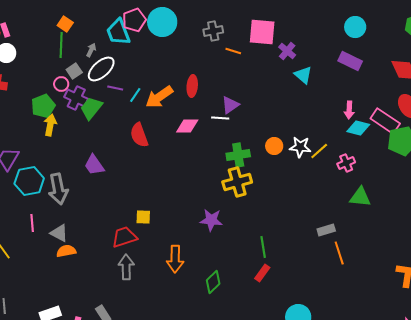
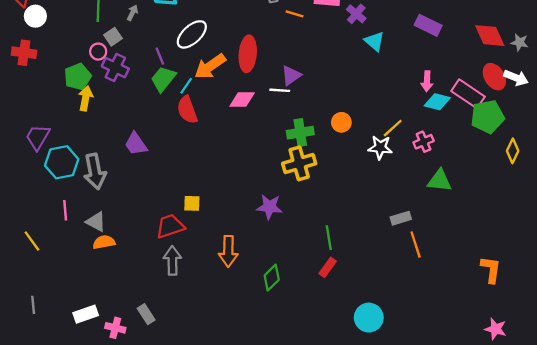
white ellipse: (101, 69) -> (192, 34), moved
red ellipse: (192, 86) -> (248, 54), size x1.4
purple line: (115, 88) -> (160, 56), turned 56
cyan line: (135, 95) -> (186, 86), moved
green trapezoid: (91, 108) -> (163, 79), moved
white star: (300, 147) -> (380, 147), moved

